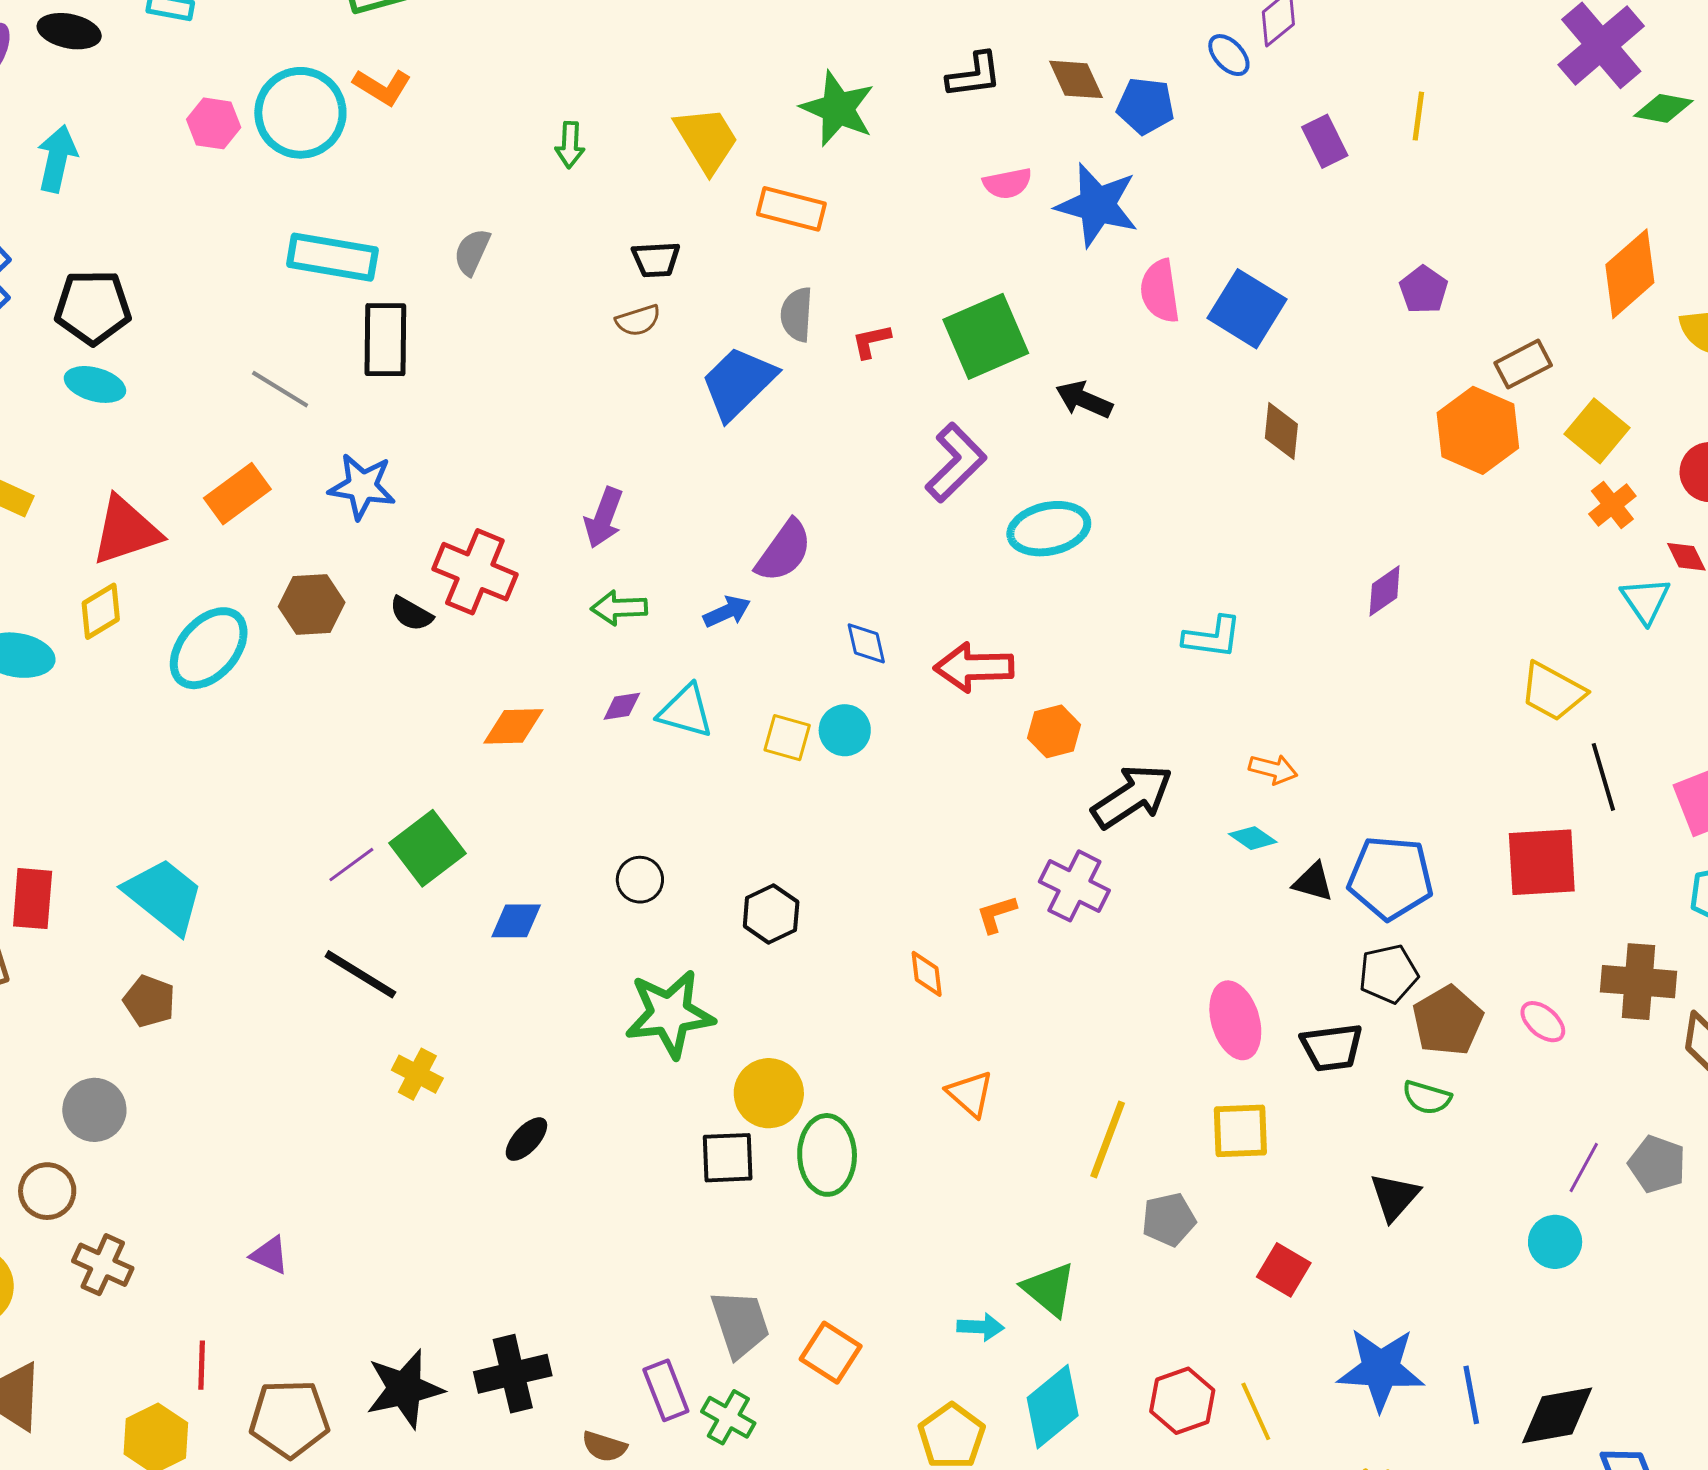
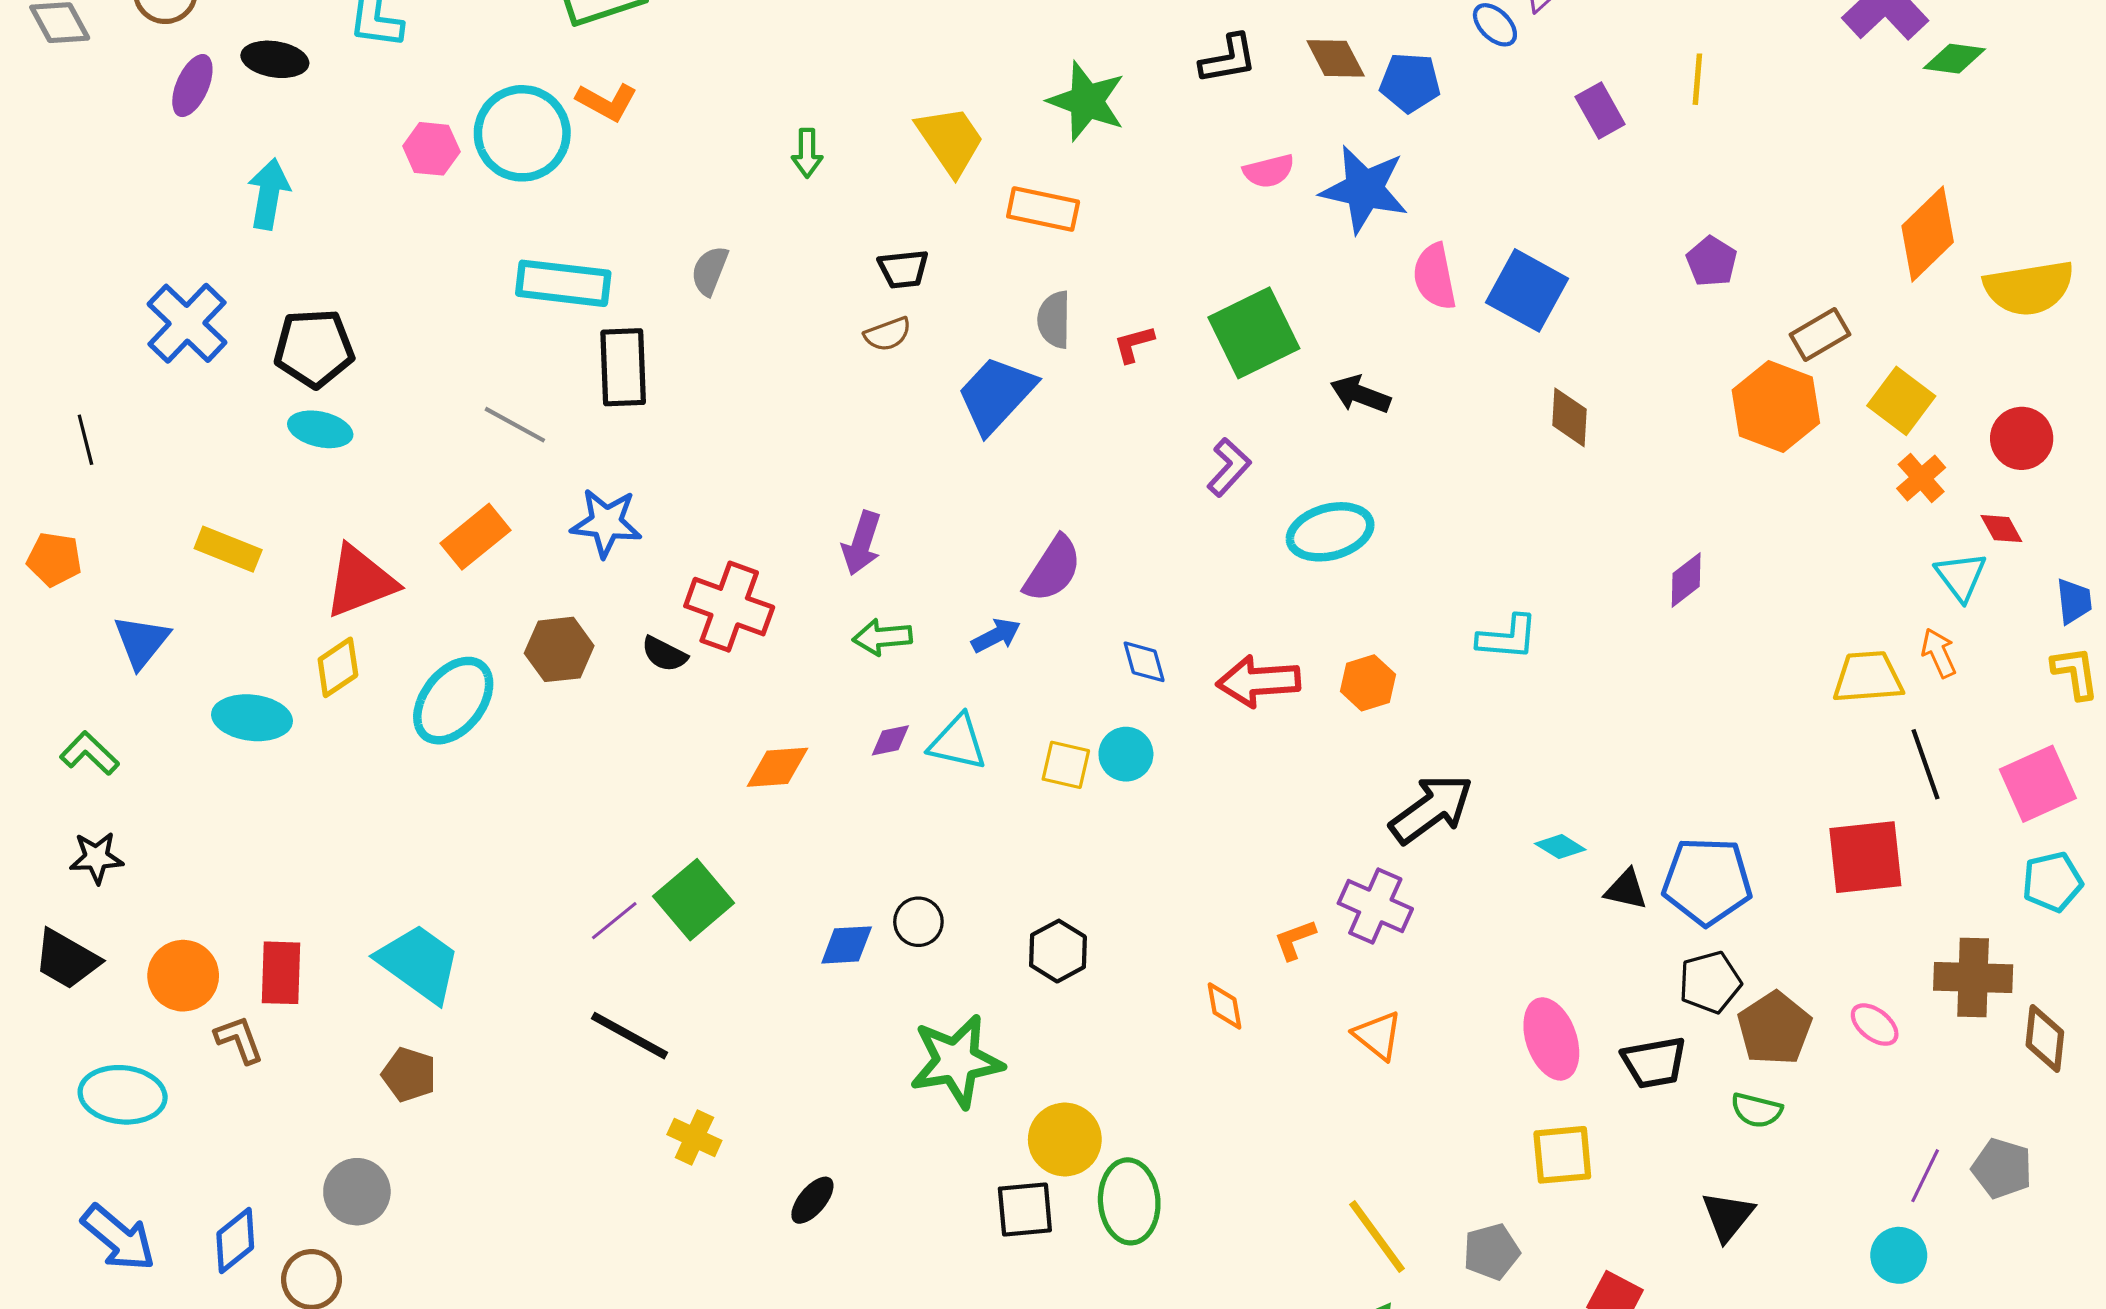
purple L-shape: (956, 463) -> (1229, 467), size x0.7
yellow trapezoid: (1553, 692) -> (1868, 677), turned 150
orange hexagon: (1054, 731) -> (1368, 683), moved
orange arrow: (1273, 769) -> (1939, 653), moved, turned -126
blue diamond: (516, 921) -> (847, 945), moved
orange triangle: (970, 1094) -> (1378, 1035), moved
yellow line: (1108, 1140) -> (1377, 1236), moved, turned -54

